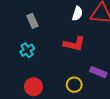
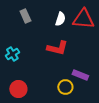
gray rectangle: (32, 21) -> (25, 16), moved
yellow circle: (74, 85) -> (65, 87), moved

